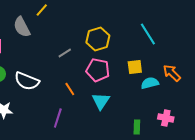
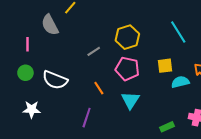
green rectangle: (137, 127) -> (167, 127), turned 64

